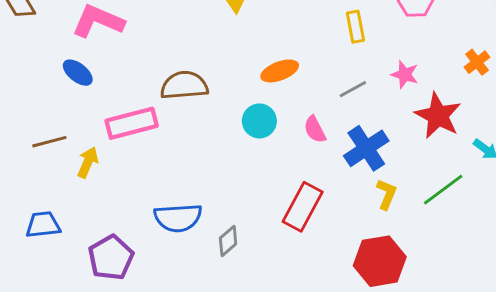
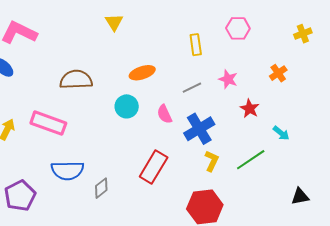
red star: (438, 116) -> (250, 109), size x0.6
pink rectangle: (132, 123) -> (48, 123), moved, turned 32

